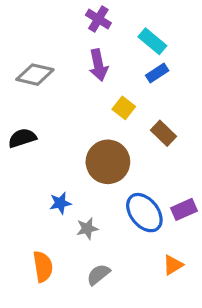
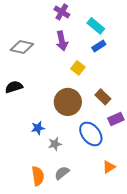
brown rectangle: (163, 133) -> (103, 97), moved
purple rectangle: (184, 209) -> (116, 119), moved
orange semicircle: (43, 267) -> (38, 176), moved

